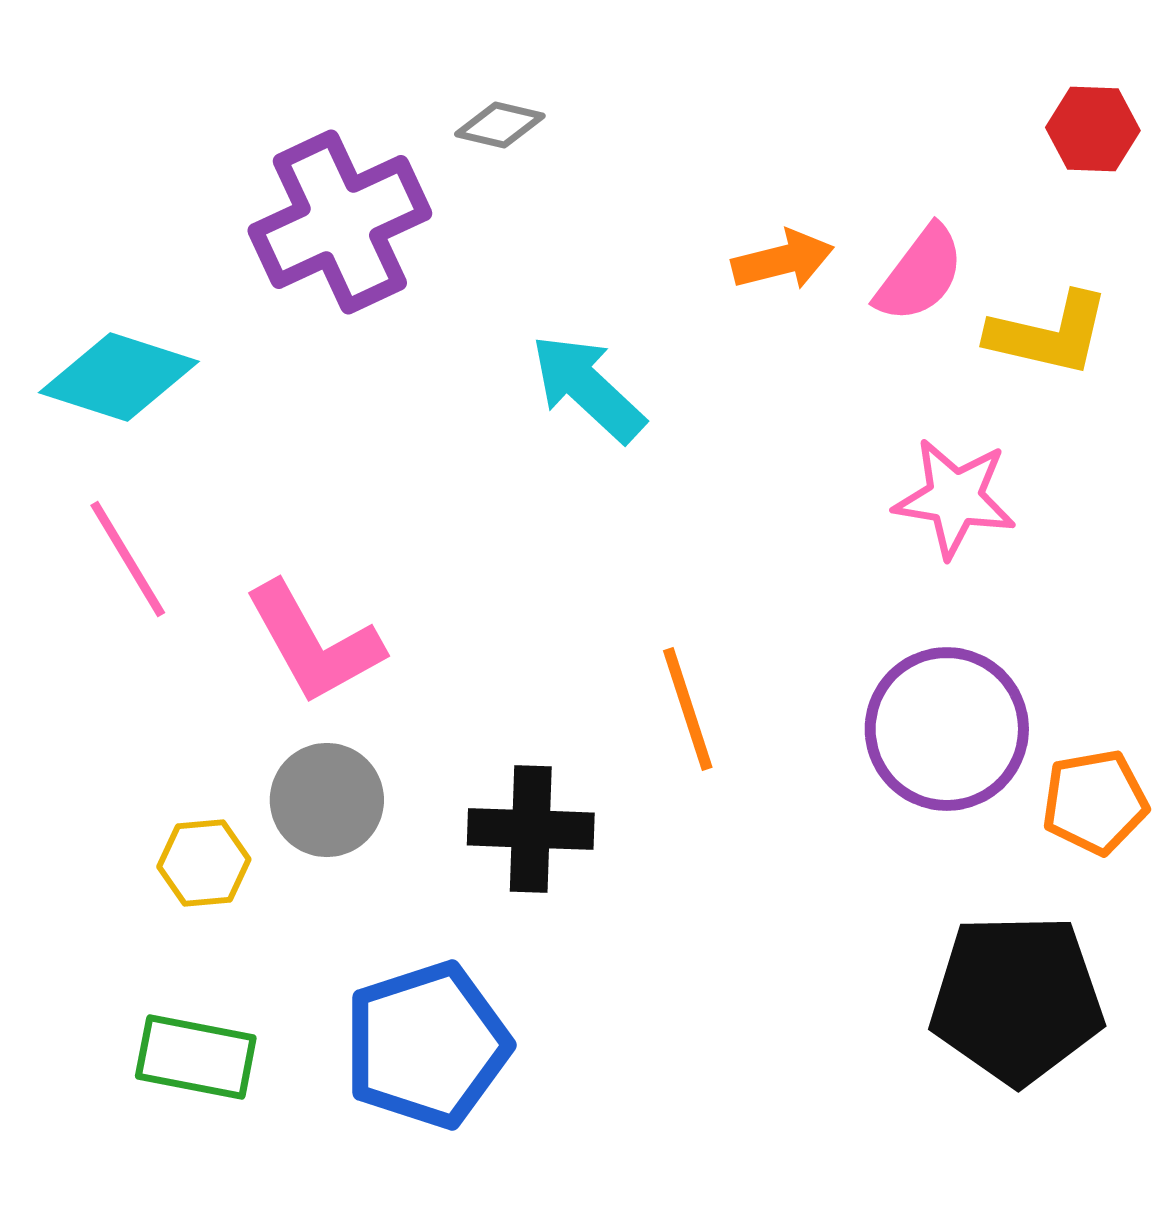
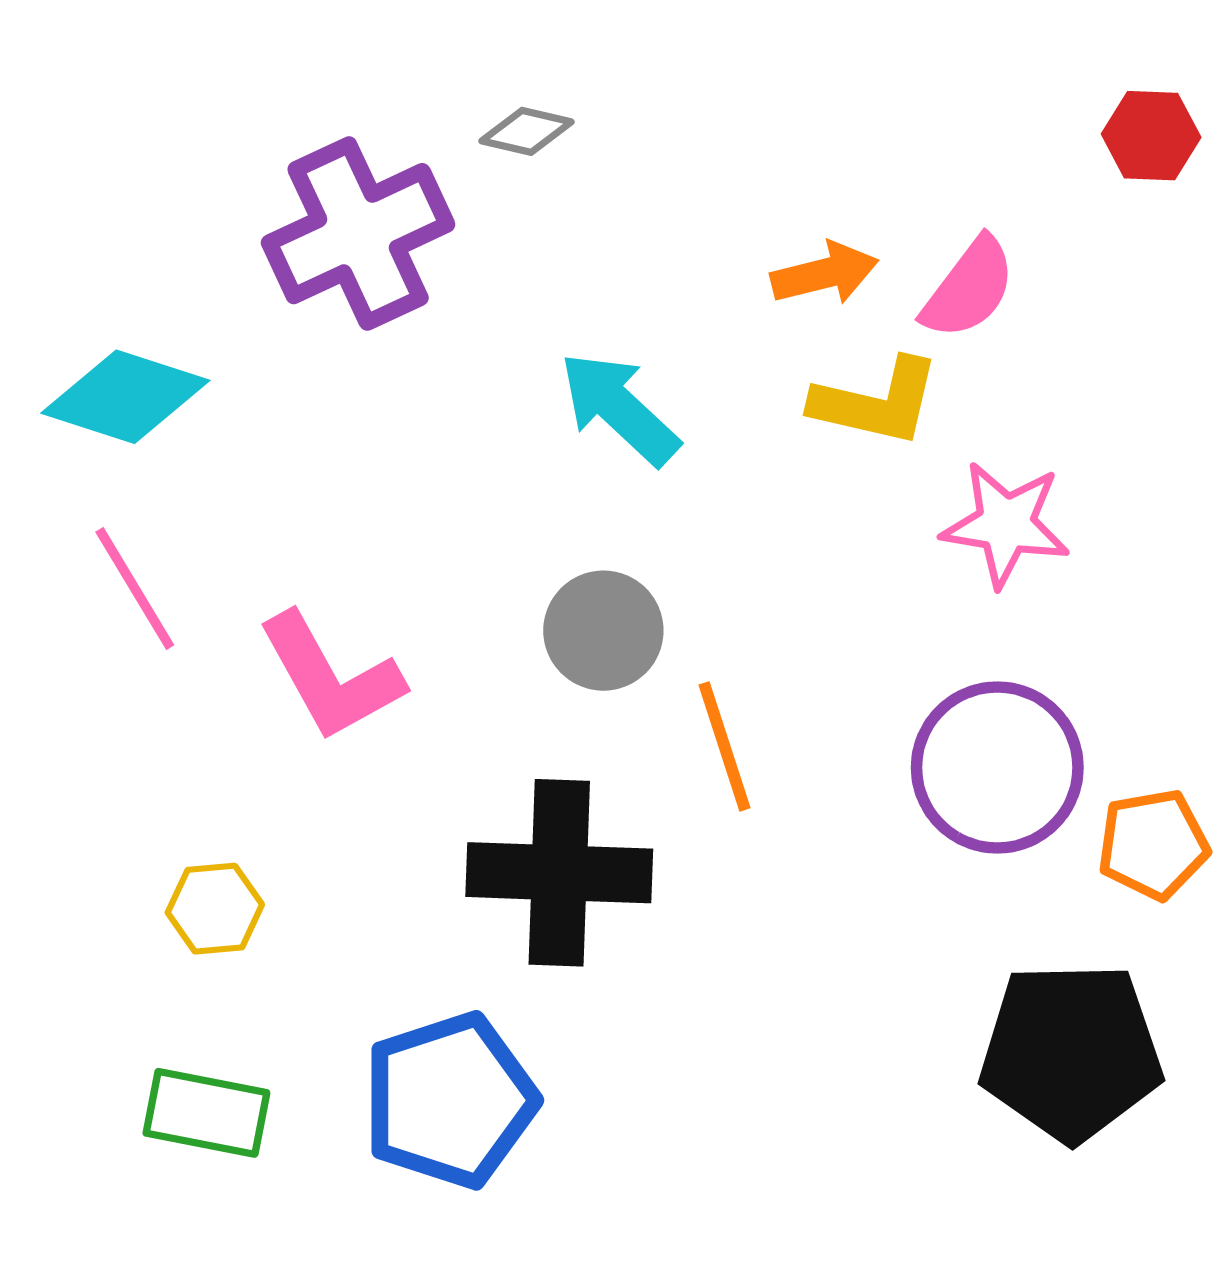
yellow L-shape: (1049, 334) -> (876, 402), moved
gray circle: (327, 800) -> (603, 631), moved
black cross: (531, 829) -> (559, 873), size x1.4

